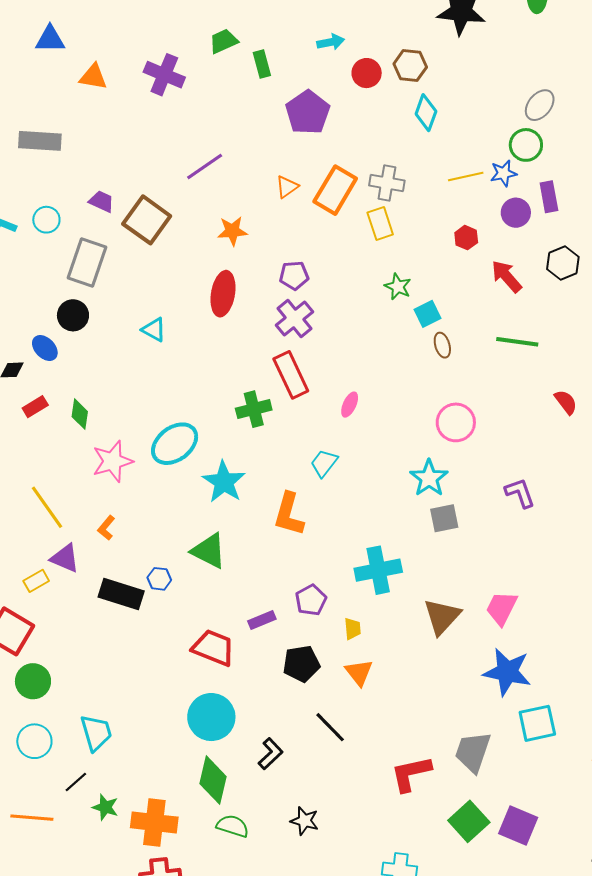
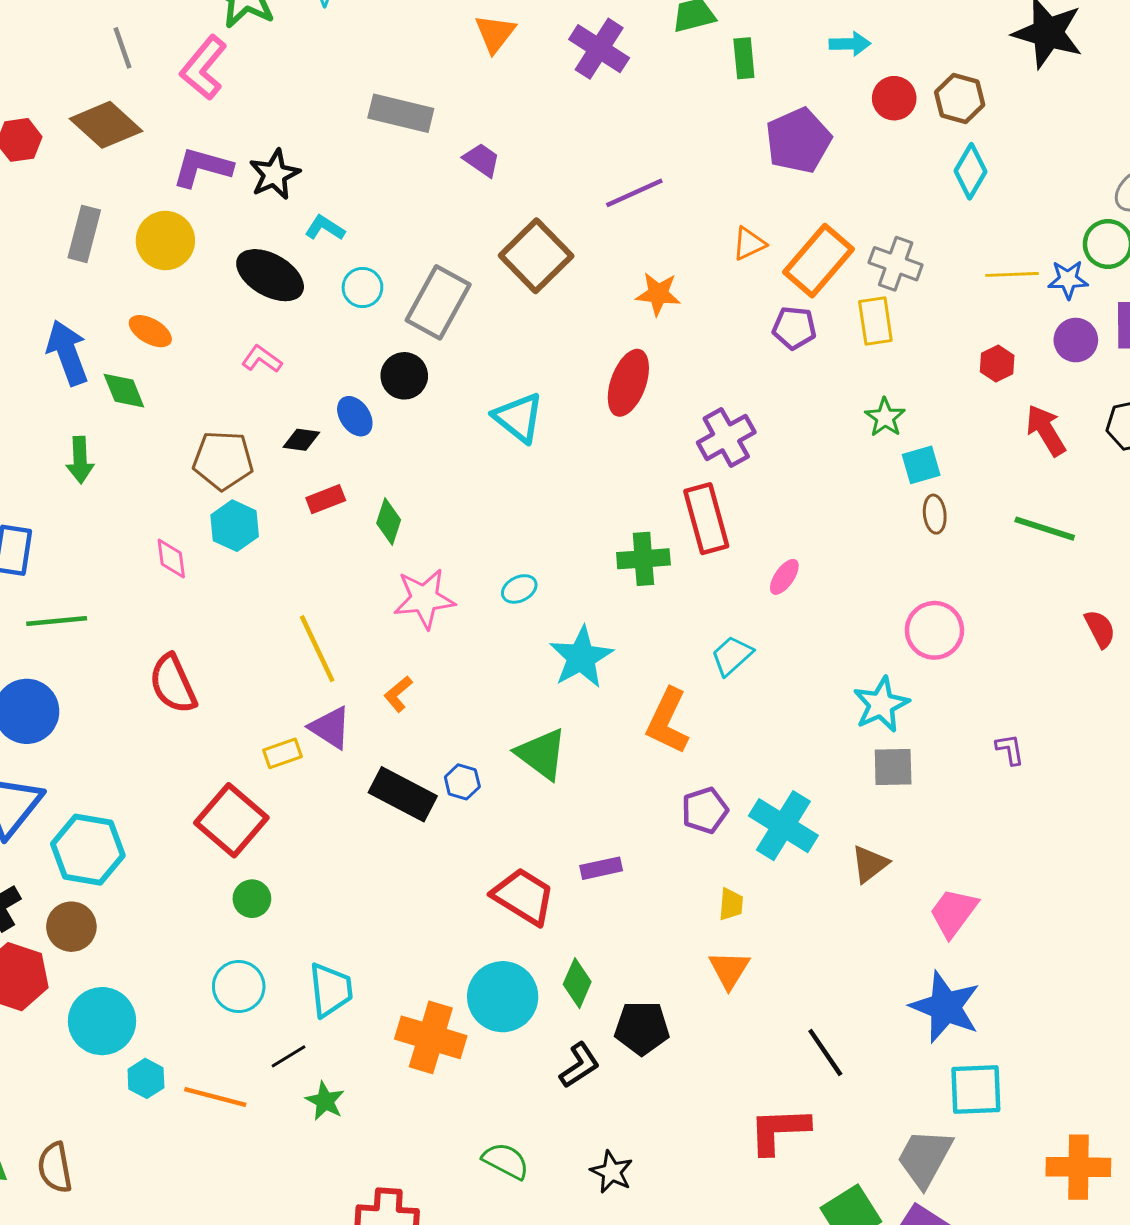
orange triangle: (93, 77) -> (495, 33), turned 48
purple trapezoid: (101, 201) -> (482, 160), moved
cyan circle: (46, 220) -> (362, 287), moved
purple pentagon: (294, 276) -> (794, 328), moved
cyan triangle: (154, 330) -> (519, 418), size x1.4
cyan ellipse: (175, 444) -> (519, 589), size x0.5
purple L-shape: (520, 493) -> (1010, 749), size x0.7
cyan cross: (378, 570) -> (783, 826), turned 33
purple pentagon: (311, 600) -> (705, 810), moved
brown triangle: (442, 617) -> (870, 864), moved, size x0.7
black pentagon: (301, 664) -> (642, 1028), moved
green circle: (33, 681) -> (252, 899), size x0.7
black line: (330, 727) -> (825, 1052), moved
gray trapezoid: (473, 752) -> (925, 1158), moved
green diamond: (213, 780) -> (577, 983), moved, size x0.7
orange cross: (154, 822) -> (431, 1037), moved

